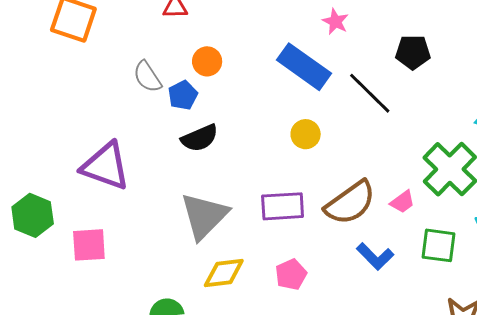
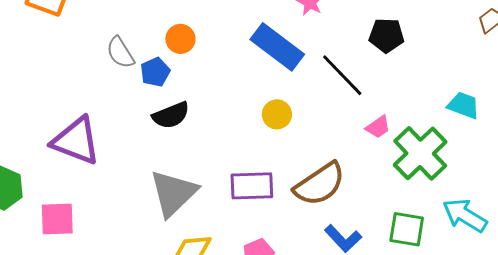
pink trapezoid: (403, 202) -> (378, 127), moved

